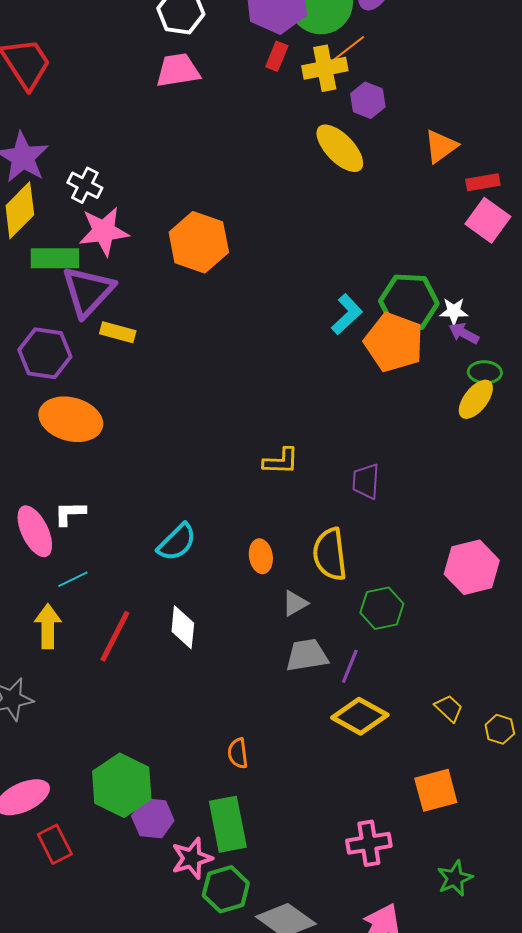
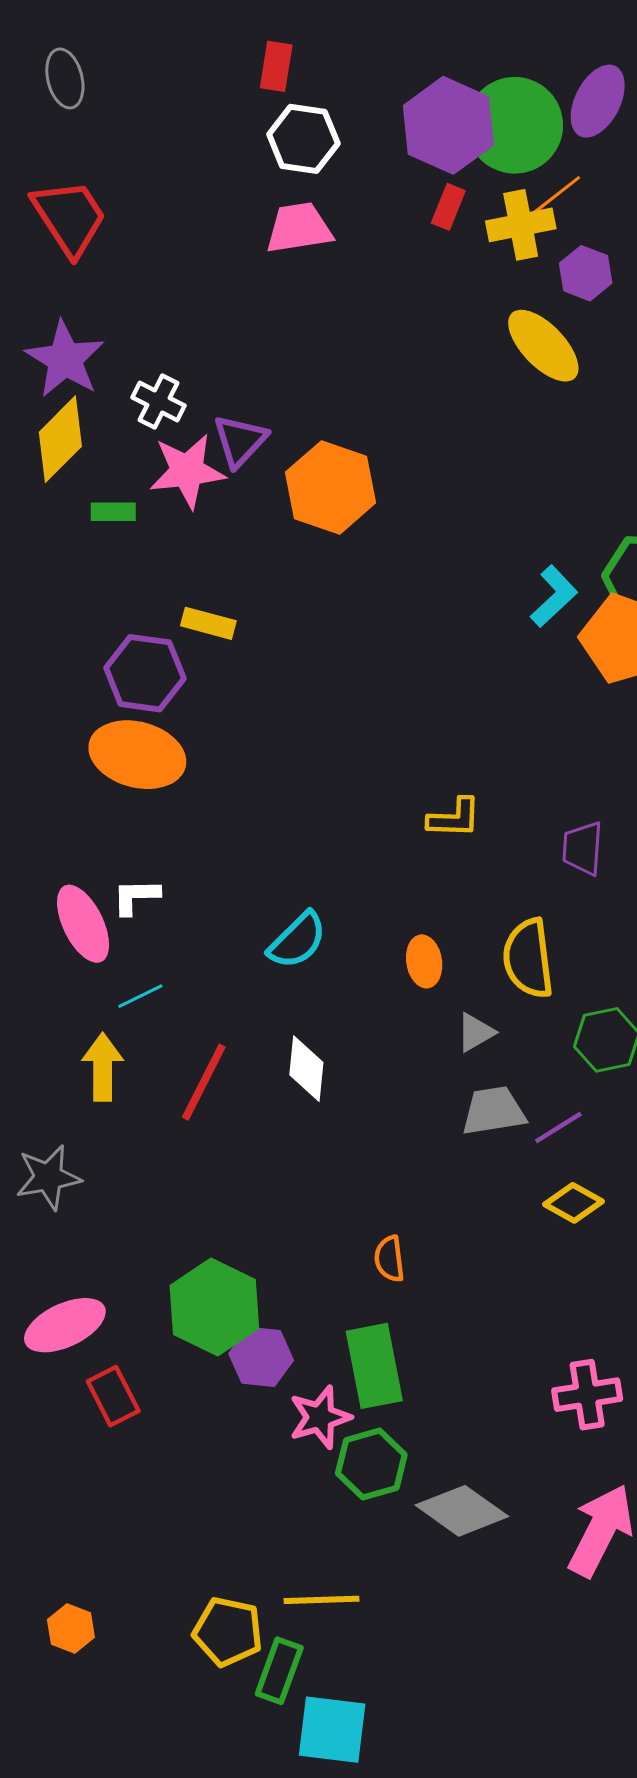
green rectangle: (55, 258) -> (113, 512), size x0.6
purple triangle: (88, 291) -> (240, 441), moved, size x0.7
purple hexagon: (45, 353) -> (145, 673), moved
purple line: (350, 666) -> (558, 1127), turned 36
yellow diamond: (360, 716) -> (574, 1203), size x0.7

